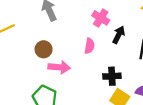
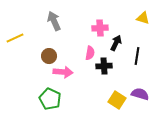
pink cross: (101, 18) -> (100, 28), turned -35
black cross: (112, 76) -> (104, 66), moved

